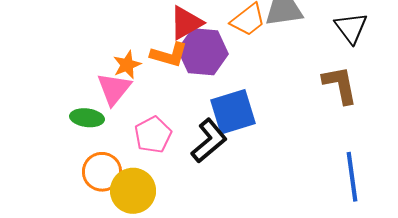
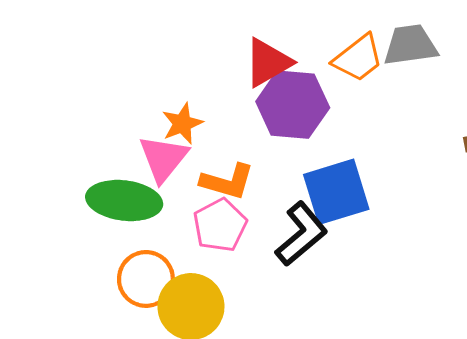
orange L-shape: (169, 55) -> (227, 182), moved
green ellipse: (87, 118) -> (124, 201), size x1.5

